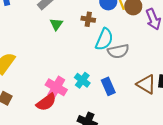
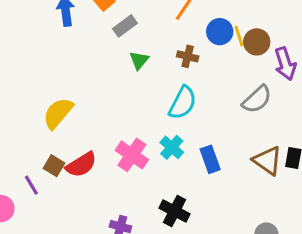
cyan semicircle: (104, 39) -> (183, 103), moved
gray semicircle: (118, 51) -> (257, 99), moved, turned -35
red semicircle: (46, 102) -> (81, 165), moved

